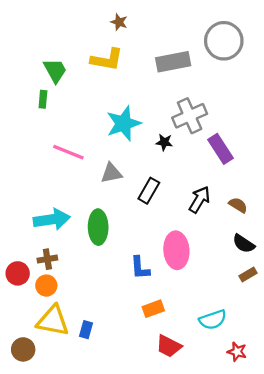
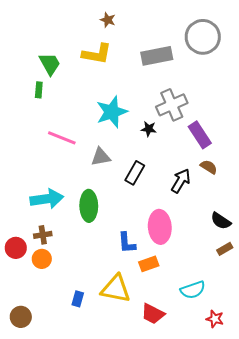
brown semicircle: (238, 205) -> (209, 167), moved
orange rectangle: (153, 309) -> (149, 264), moved
yellow triangle: (53, 321) -> (116, 289), moved

